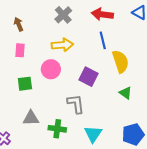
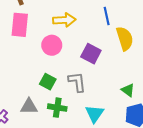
pink rectangle: (20, 50) -> (20, 25), size x1.6
green square: (25, 84) -> (48, 82), moved, turned 35
green triangle: (126, 93) -> (128, 90), moved
gray triangle: (31, 118) -> (29, 106), moved

